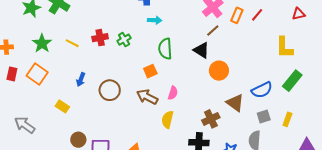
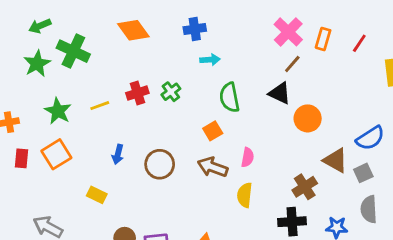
red line: (257, 15) -> (359, 43), moved
yellow line: (72, 43) -> (100, 106), turned -40
orange square: (37, 74) -> (56, 154), turned 30
gray square: (264, 116) -> (363, 173), moved

